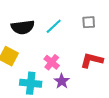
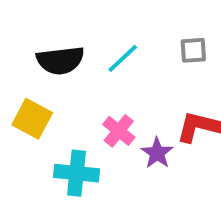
purple star: (62, 81) -> (157, 153), moved

